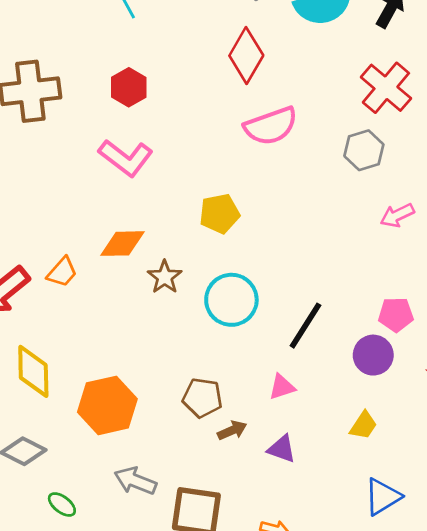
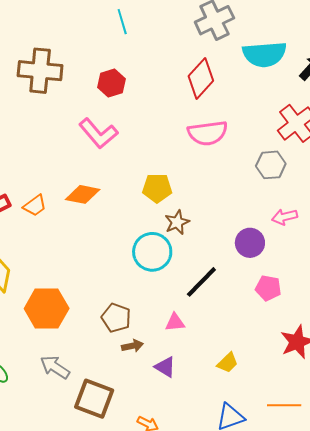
brown star: (165, 277) -> (177, 222), moved
purple circle: (373, 355) -> (250, 243), moved

